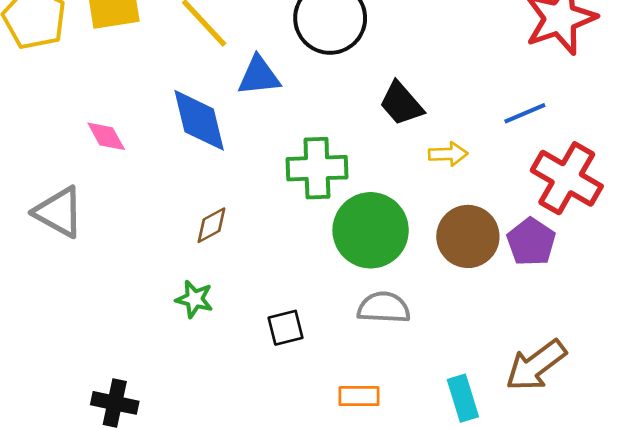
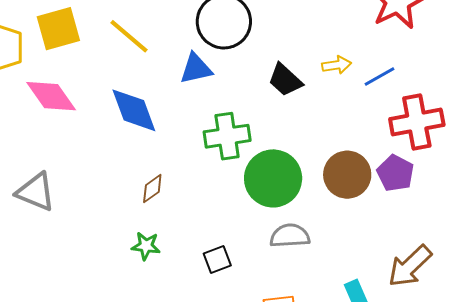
blue triangle: (259, 76) -> (196, 69), moved
pink diamond: (106, 136) -> (51, 96), moved, size x1.6
yellow arrow: (448, 154) -> (337, 65), moved
red cross: (567, 178) -> (417, 122), turned -34

